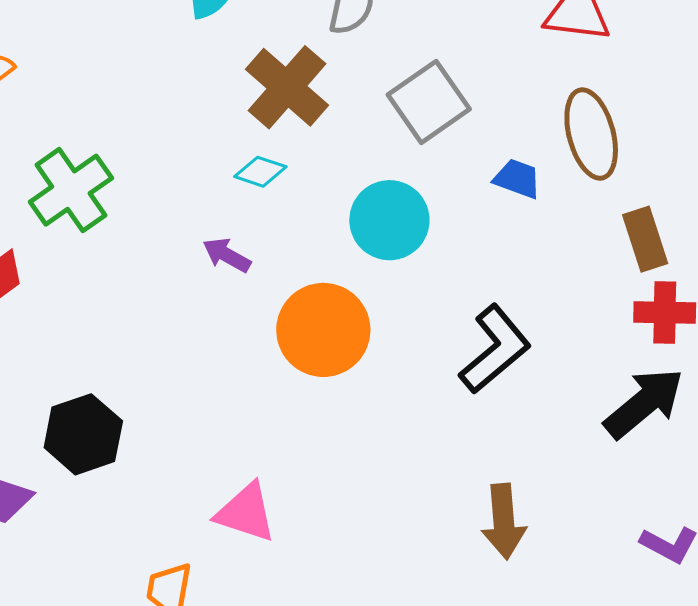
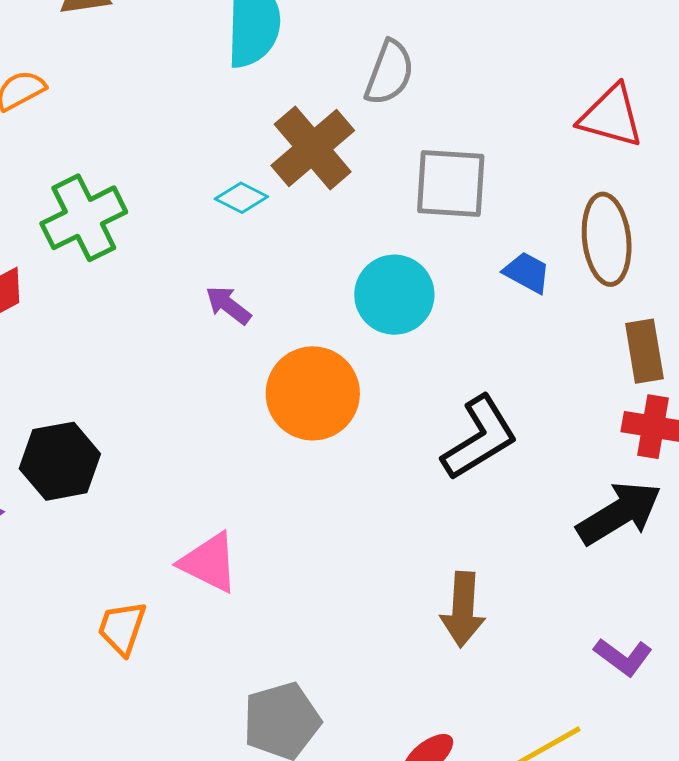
gray square: (429, 102) -> (451, 183), turned 30
cyan diamond: (260, 172) -> (241, 198), moved

